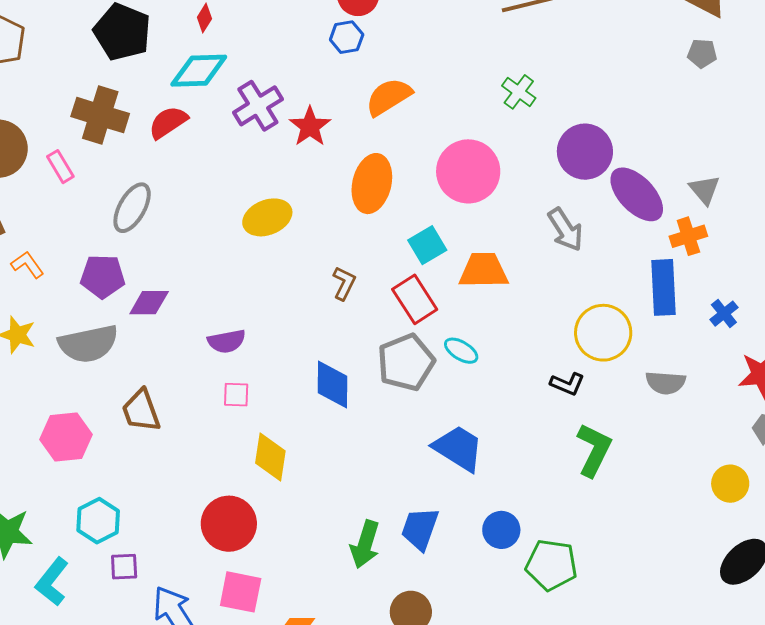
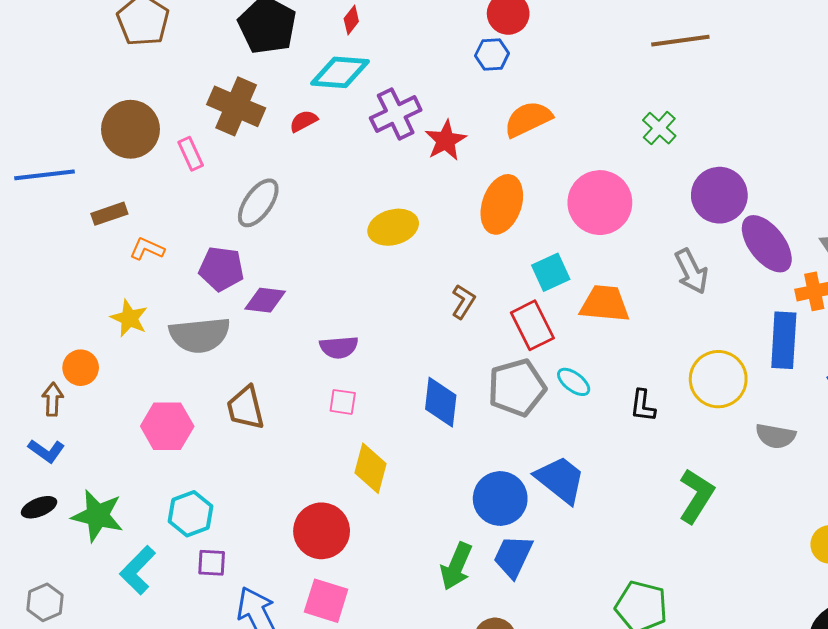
red semicircle: (168, 122) -> (304, 121), size x0.7
orange L-shape: (27, 265) -> (147, 249), turned -36
black L-shape: (567, 384) -> (643, 406), moved, turned 68
blue circle: (501, 530) -> (500, 499), moved, size x1.4

